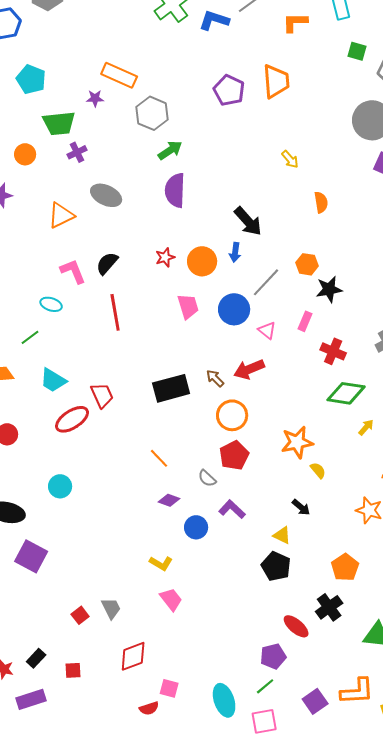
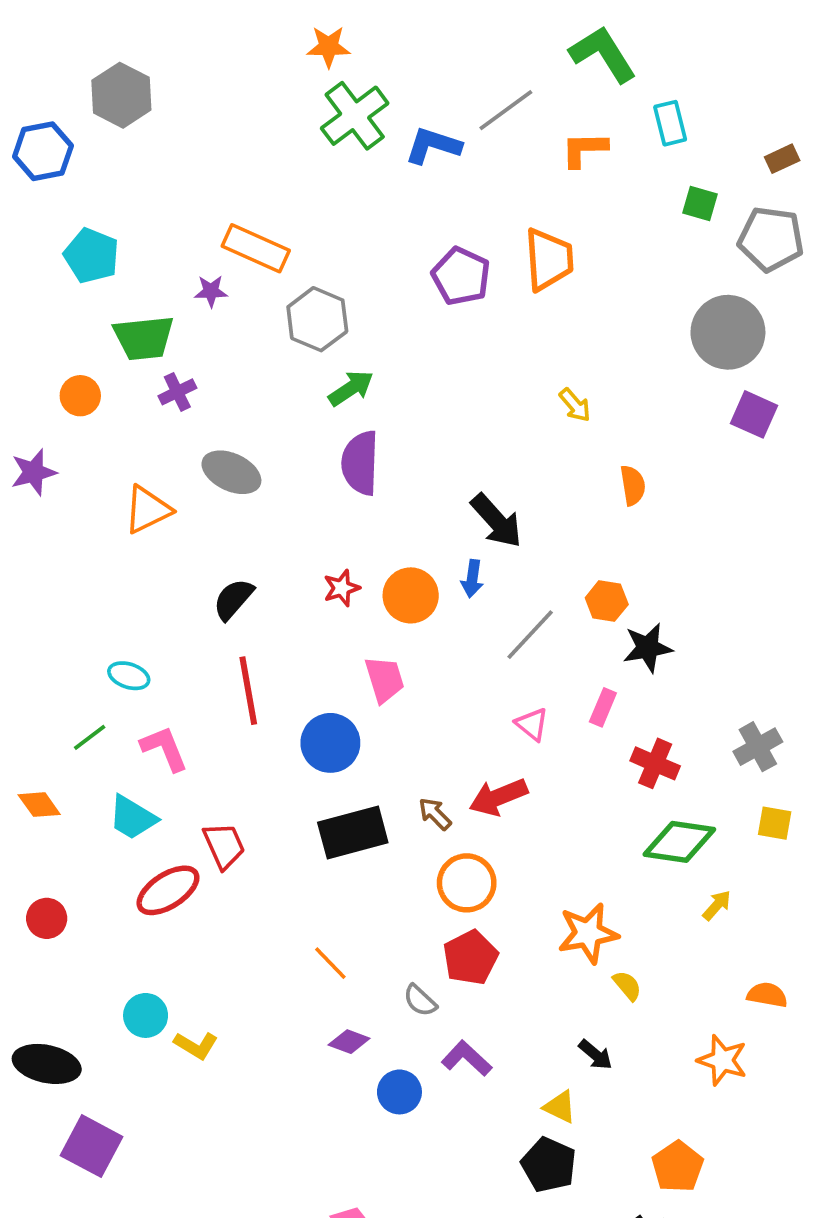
pink L-shape: (73, 271) -> (164, 749), moved
blue circle: (234, 309) -> (330, 743), moved
yellow L-shape: (161, 563) -> (196, 1045), moved

